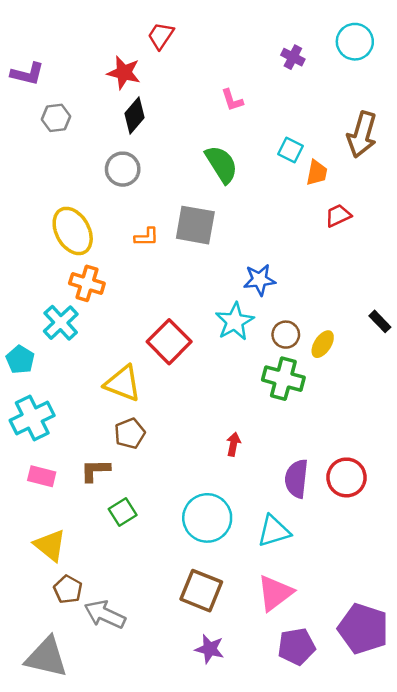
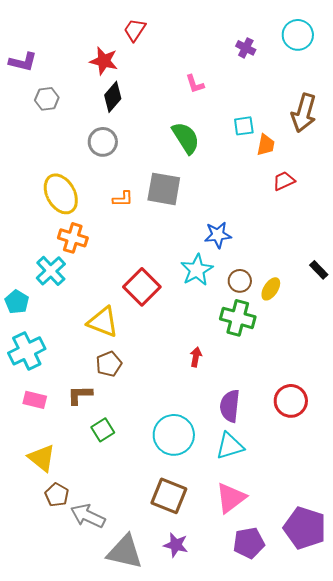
cyan square: (291, 150) -> (244, 126), turned -35
red arrow: (233, 444) -> (196, 357), moved
purple semicircle: (296, 479) -> (230, 406), moved
gray triangle: (46, 657) -> (125, 552), moved

